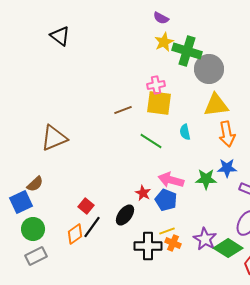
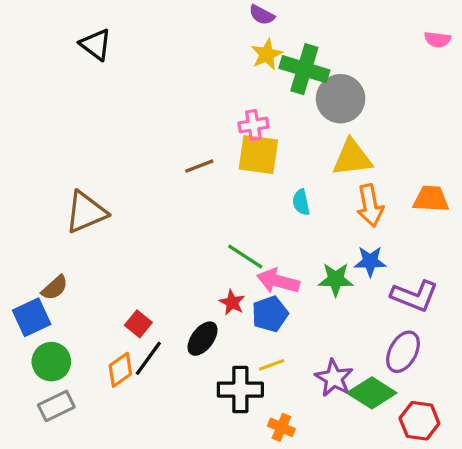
green line: (151, 141) -> (245, 256), moved
blue pentagon: (166, 200) -> (270, 314), turned 30
orange cross: (173, 243) -> (281, 427), moved

